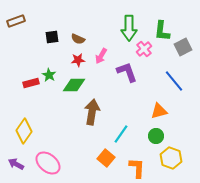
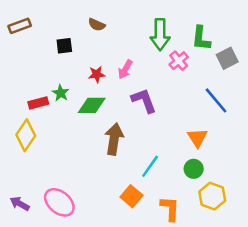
brown semicircle: (78, 39) -> (97, 25), moved
purple L-shape: (127, 72) -> (144, 100), moved
orange triangle: (159, 111) -> (197, 138), turned -48
yellow diamond: (24, 131) -> (26, 135), moved

